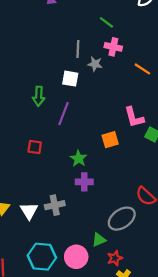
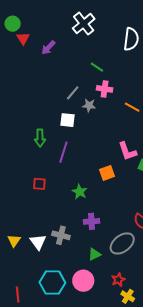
gray line: (78, 49) -> (73, 93), turned 42
purple cross: (84, 182) -> (92, 221), moved
gray cross: (55, 205) -> (61, 235), turned 30
green triangle: (99, 240) -> (94, 254), moved

